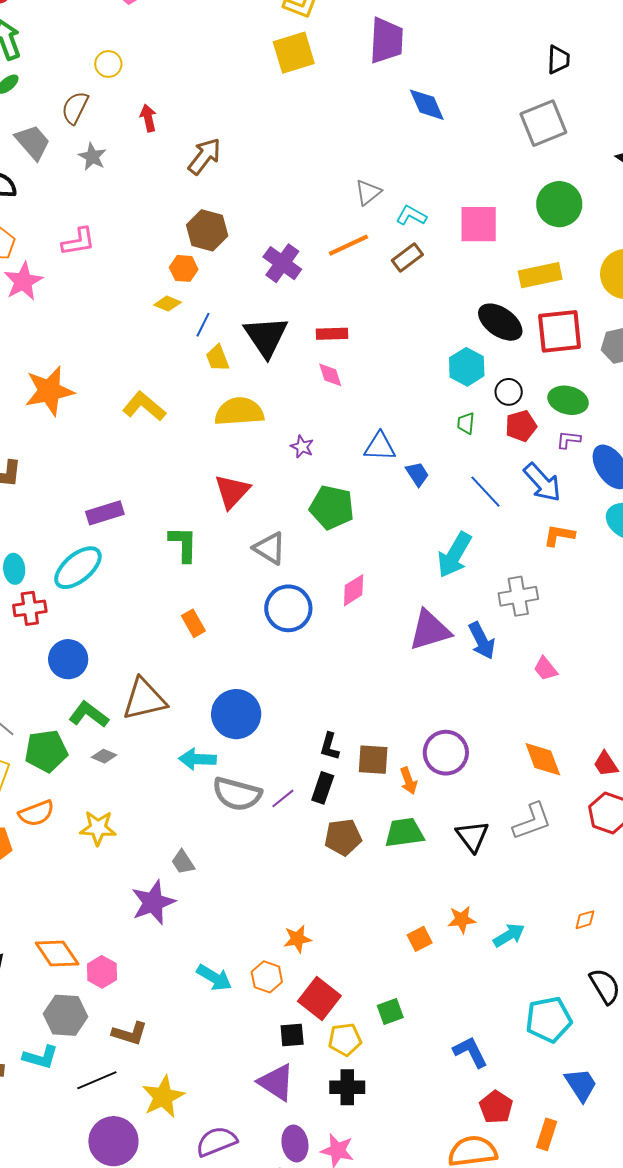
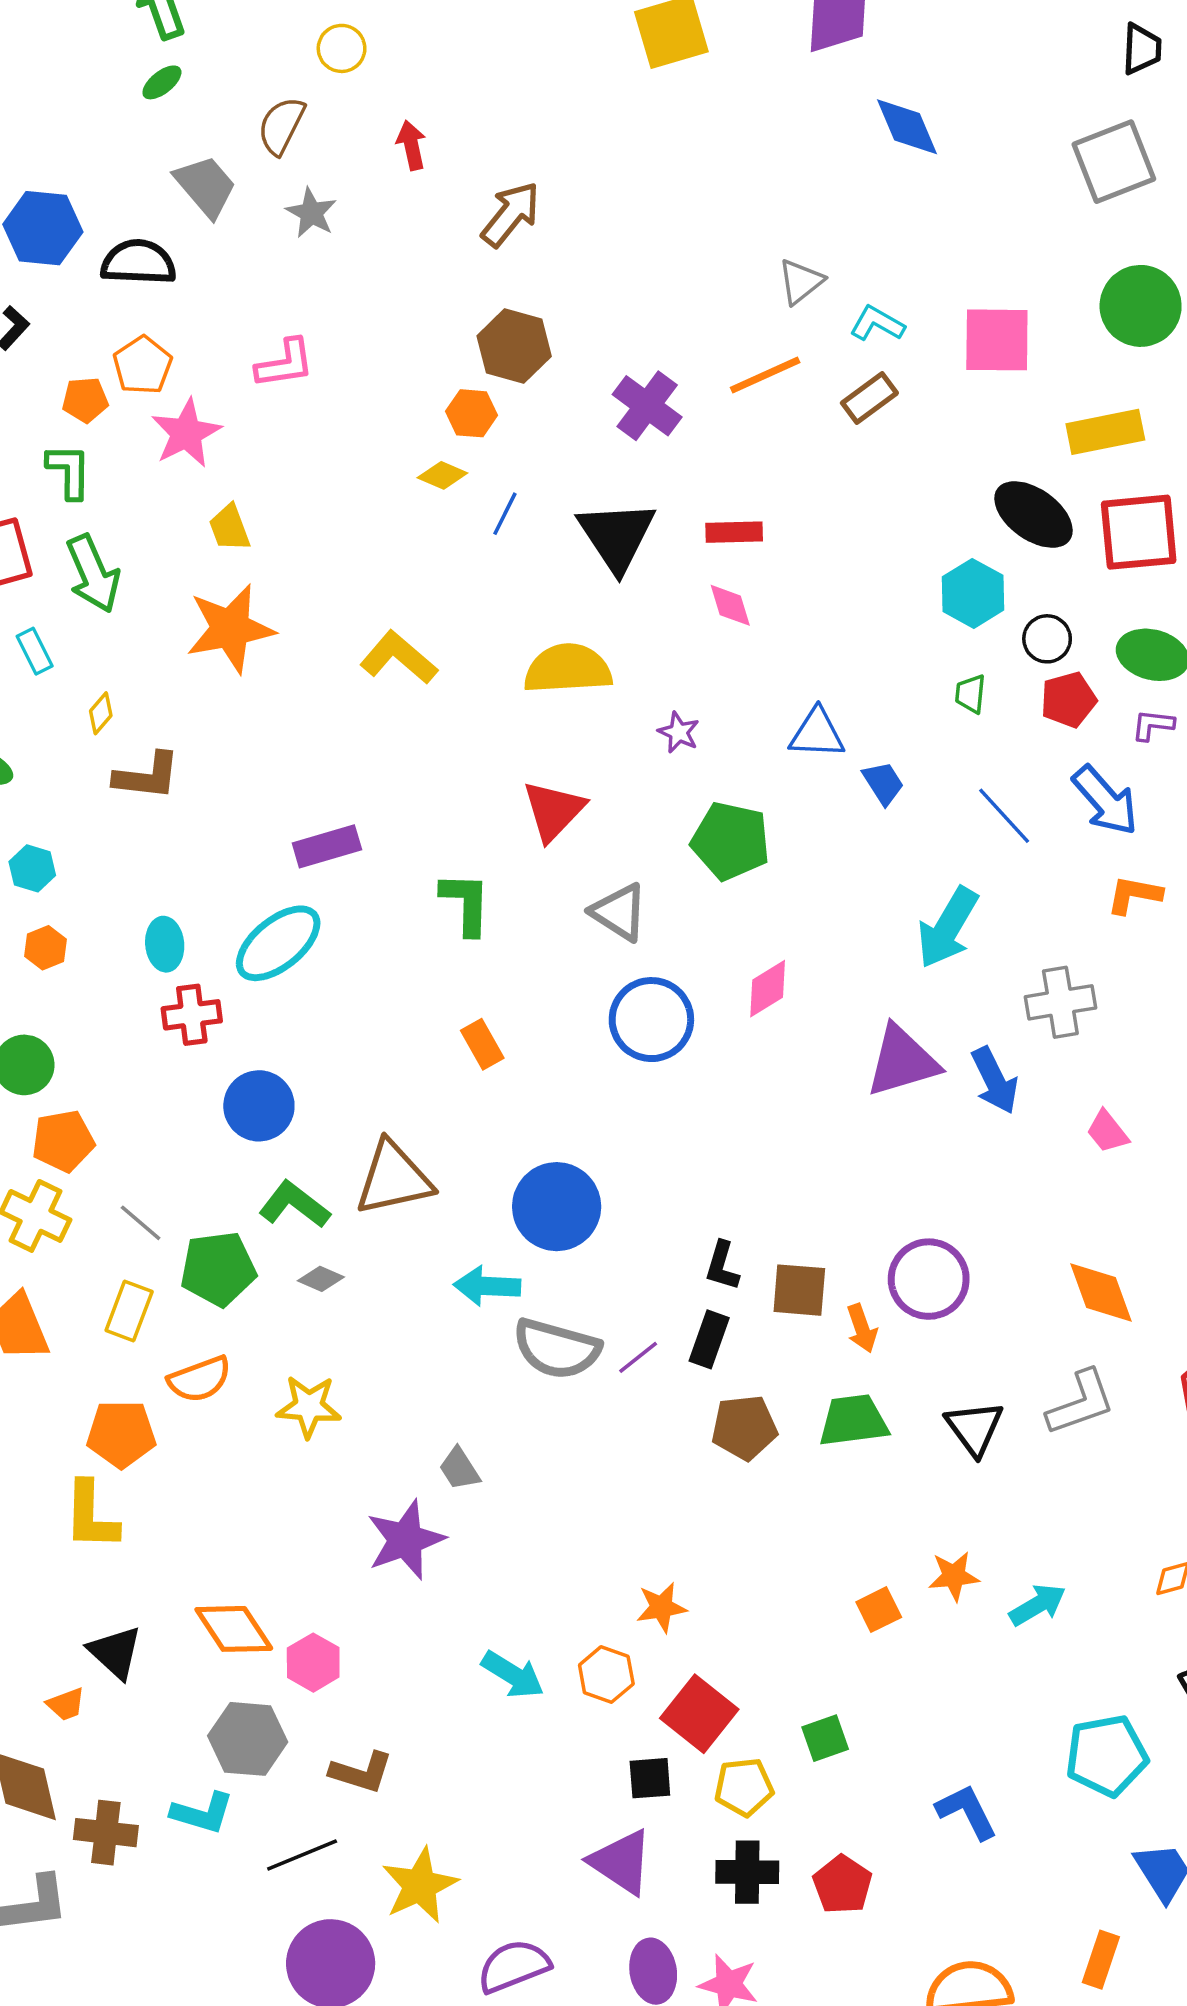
yellow trapezoid: (218, 358) -> (229, 528), moved
red pentagon: (496, 1107) -> (842, 1885), moved

